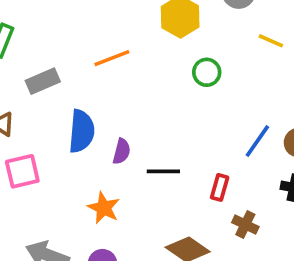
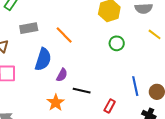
orange line: (112, 58) -> (64, 35), moved, turned 54
blue line: (257, 141) -> (135, 86), turned -60
orange star: (104, 208) -> (56, 103), moved

